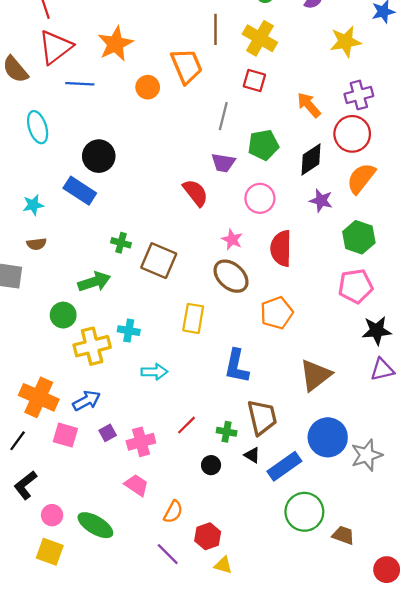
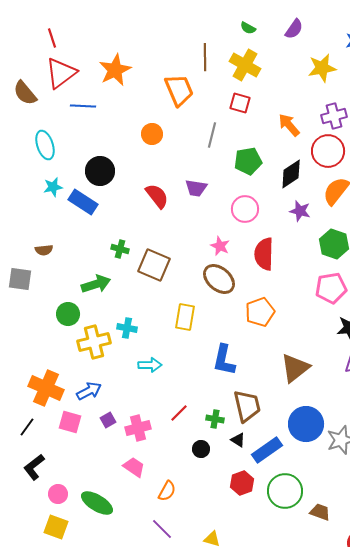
orange circle: (148, 87) -> (152, 134), moved
purple trapezoid: (223, 163) -> (196, 188), moved
red semicircle: (195, 193) -> (157, 196), moved
cyan star: (33, 205) -> (53, 187), moved
red hexagon: (208, 536) -> (242, 483), moved

